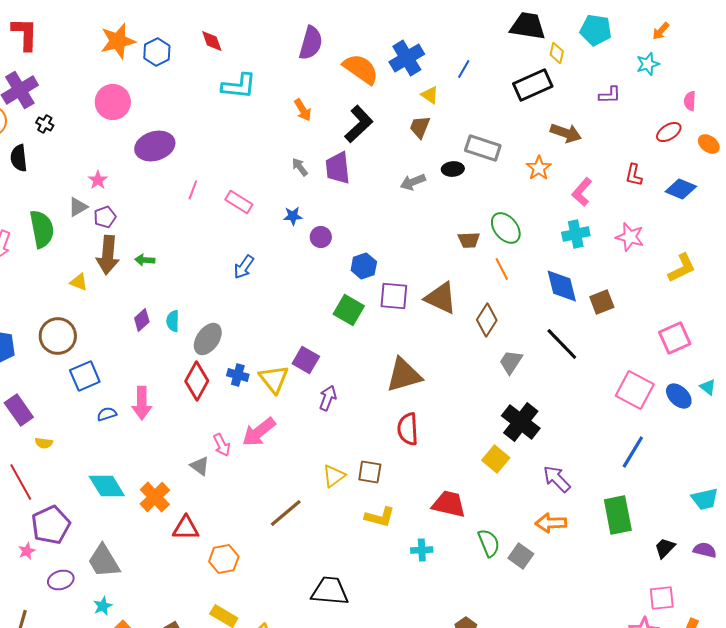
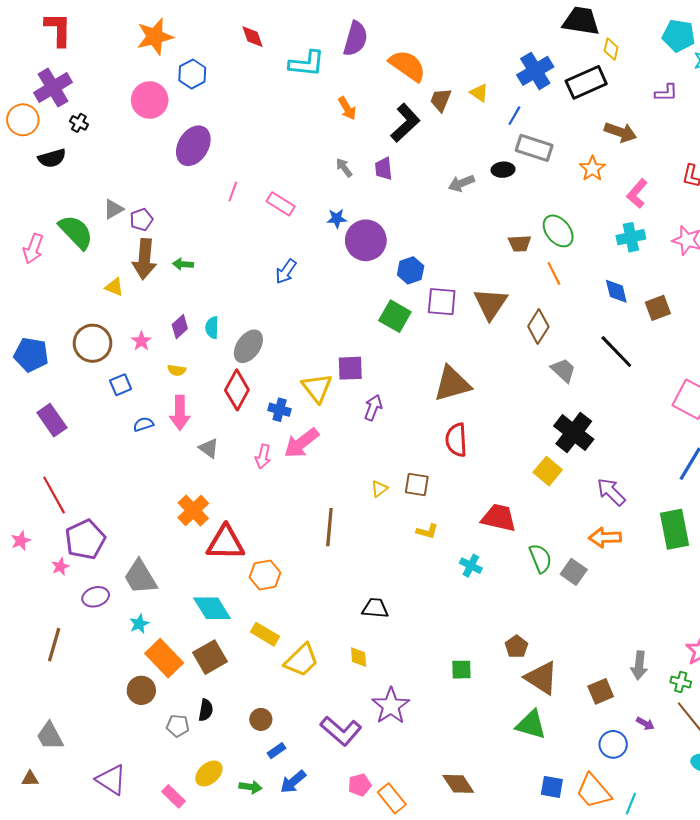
cyan pentagon: (596, 30) -> (679, 36), moved
blue hexagon: (157, 52) -> (192, 74), moved
blue cross: (407, 58) -> (535, 71), moved
blue line: (464, 69) -> (514, 116), moved
cyan L-shape: (239, 86) -> (307, 64), moved
brown trapezoid: (420, 127) -> (441, 100), moved
purple ellipse: (155, 146) -> (193, 146), turned -42
black semicircle: (19, 158) -> (52, 158), turned -100
purple trapezoid: (338, 168) -> (383, 169), size x0.7
pink star: (98, 180) -> (141, 341), moved
green semicircle: (42, 229) -> (76, 232), turned -33
purple circle: (321, 237) -> (366, 240), size x1.8
blue diamond: (562, 286) -> (616, 291), size x0.7
brown triangle: (441, 298) -> (491, 304), turned 39
purple square: (306, 360) -> (350, 368), turned -32
gray trapezoid: (511, 362) -> (563, 370), turned 100
blue cross: (238, 375) -> (280, 410), moved
blue square: (85, 376) -> (121, 385), size x0.7
yellow semicircle: (44, 443) -> (177, 370), moved
pink arrow: (222, 445) -> (263, 456), turned 40
gray triangle: (200, 466) -> (209, 448), moved
yellow triangle: (334, 476) -> (379, 489), size x0.7
cyan diamond: (107, 486) -> (212, 608), moved
brown line: (286, 513) -> (329, 527), turned -45
yellow L-shape: (380, 517) -> (427, 531), size x0.7
red triangle: (186, 528) -> (226, 543), size x1.4
cyan cross: (422, 550) -> (471, 566), turned 30
black trapezoid: (330, 591) -> (375, 608), size x0.7

